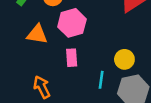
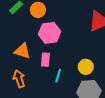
orange triangle: (37, 34) -> (22, 51), moved
cyan line: (101, 80) -> (58, 76), moved

